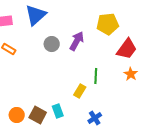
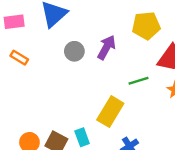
green line: (96, 76) -> (138, 81), moved, turned 70
yellow rectangle: (80, 91) -> (110, 112), size x1.6

